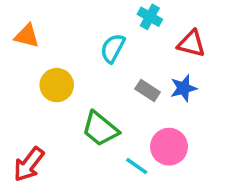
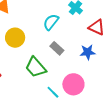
gray rectangle: (148, 90) -> (57, 48), moved

